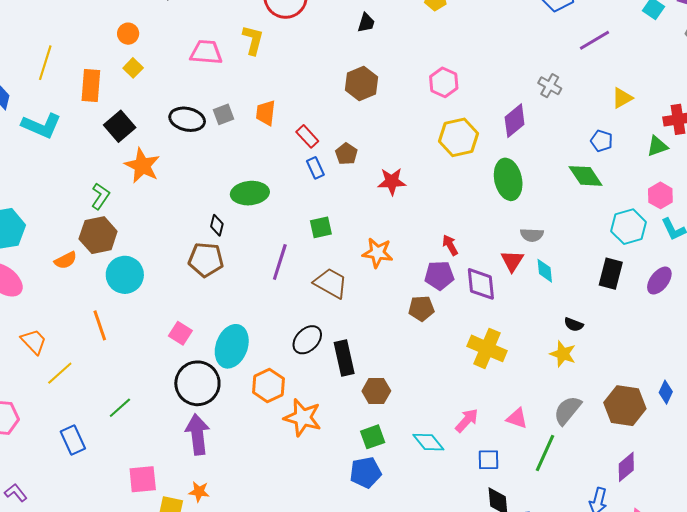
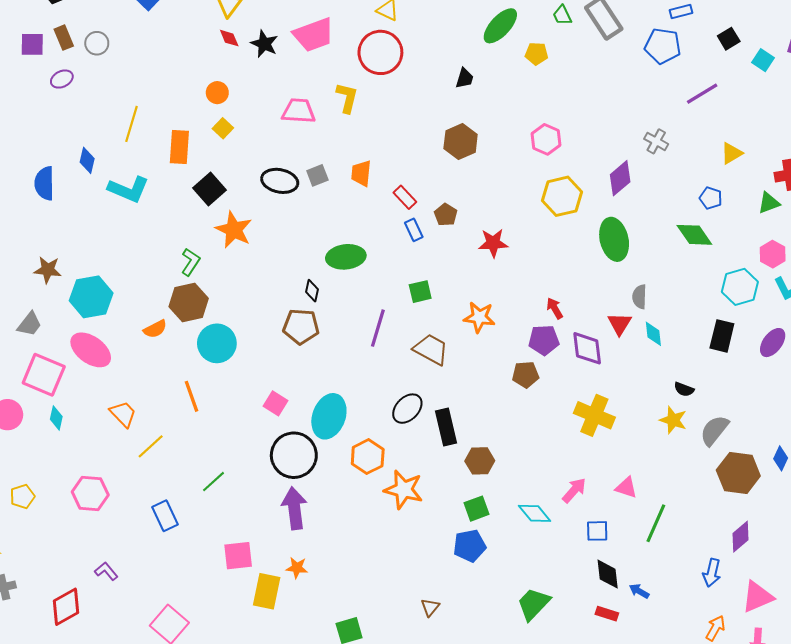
gray semicircle: (532, 235) -> (639, 297), turned 90
gray semicircle: (568, 410) -> (714, 430), moved

